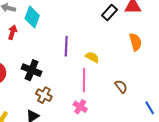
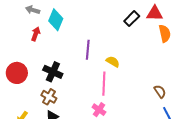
orange semicircle: (135, 42) -> (165, 33), moved
brown semicircle: (121, 87) -> (160, 91), moved
brown cross: (44, 95) -> (49, 97), moved

